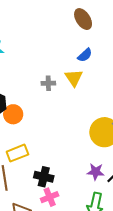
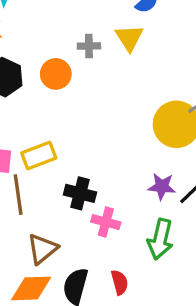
orange circle: (13, 114) -> (56, 74), moved
pink cross: (50, 197) -> (106, 222), moved, turned 36

